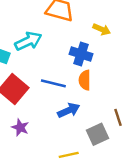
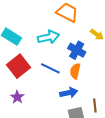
cyan arrow: (28, 41) -> (49, 37), moved
blue arrow: (69, 110) -> (69, 93), moved

